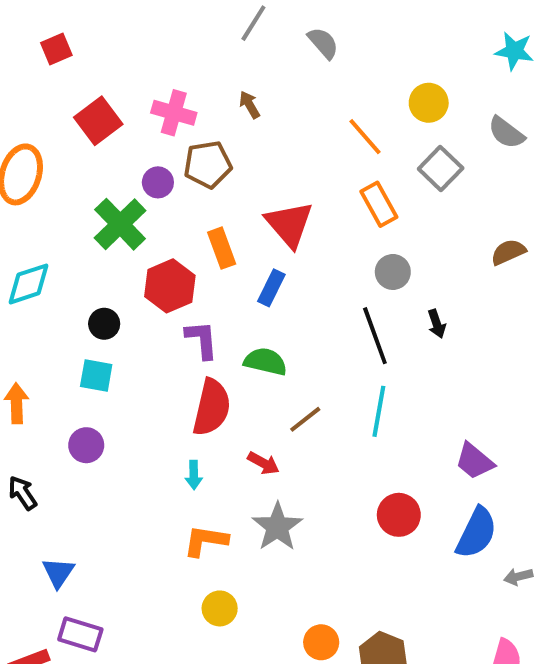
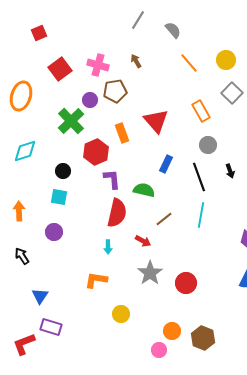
orange line: (365, 137) -> (189, 63), moved
blue rectangle: (271, 288) -> (166, 164), moved
red circle: (399, 515) -> (186, 283), moved
orange L-shape: (206, 541) -> (96, 280), moved

